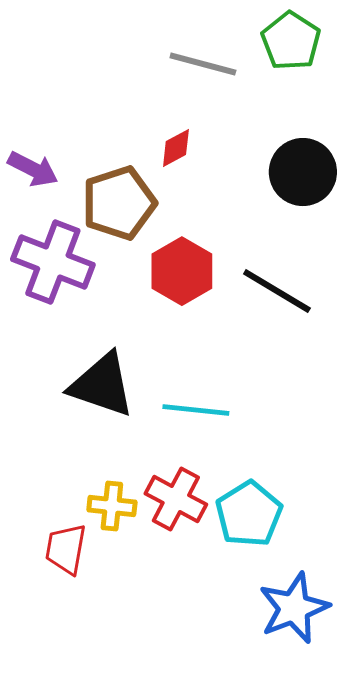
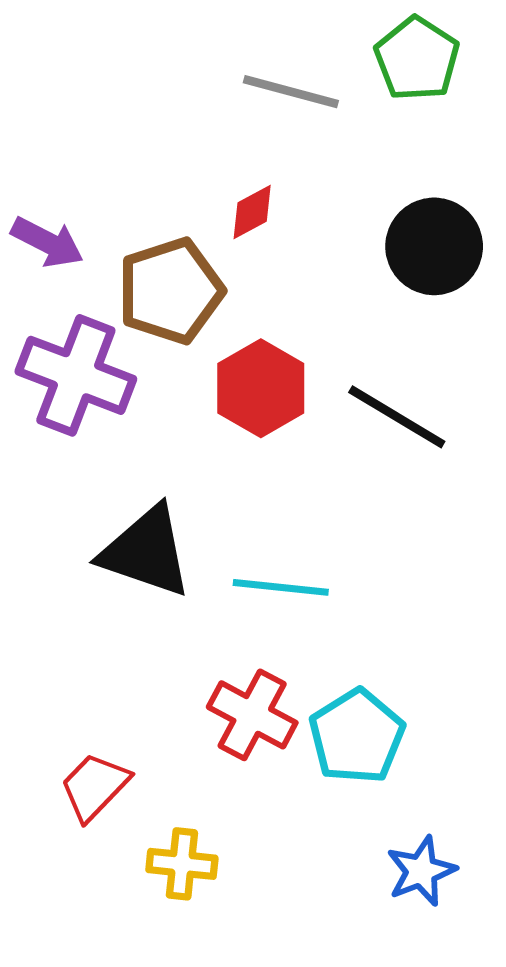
yellow cross: (112, 506) -> (182, 864), moved
red trapezoid: (66, 549) -> (95, 787), turned 34
blue star: (294, 608) -> (421, 871), size x0.7

